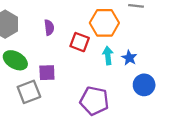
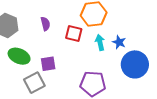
blue circle: (144, 85) -> (135, 64), size x1.4

